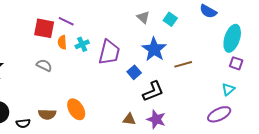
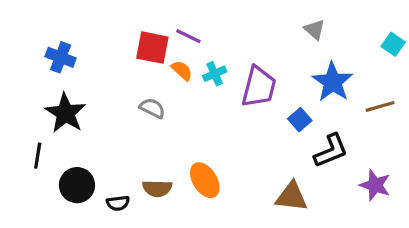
cyan square: (170, 19) -> (393, 44), moved
orange semicircle: (62, 42) -> (182, 70), turned 136
brown triangle: (129, 119) -> (292, 197), size x1.5
purple star: (156, 119) -> (375, 185), moved

